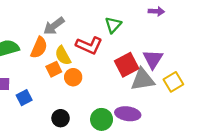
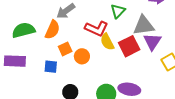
yellow semicircle: (63, 56) -> (107, 42), moved
gray triangle: (143, 80) -> (144, 25), moved
blue square: (24, 98) -> (51, 67), moved, turned 32

